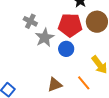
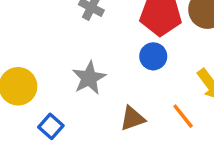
gray star: (45, 38) -> (89, 78), moved

